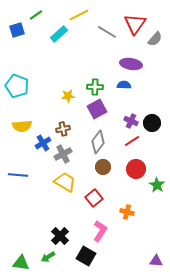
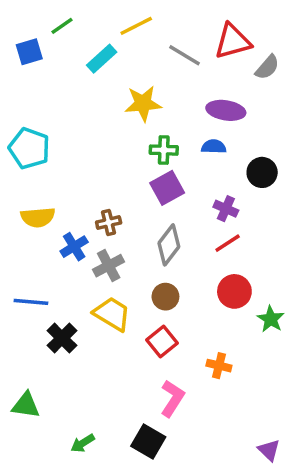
red triangle: (135, 24) -> (233, 41), turned 40
yellow star: (68, 96) -> (143, 103), moved, size x1.5
black circle: (152, 123) -> (262, 172), moved
brown circle: (103, 167) -> (165, 297), moved
black cross: (60, 236) -> (62, 338), moved
purple triangle: (156, 261) -> (269, 450), turned 40
green triangle: (21, 263) -> (26, 405), moved

